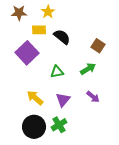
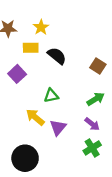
purple square: (27, 53) -> (17, 74), size x0.7
green arrow: (88, 69) -> (96, 99), moved
yellow arrow: (35, 98) -> (35, 117), moved
green cross: (59, 125) -> (92, 148), moved

